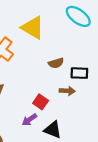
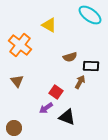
yellow triangle: (33, 28) -> (49, 25), size x0.7
brown arrow: (67, 91) -> (80, 82), turned -64

